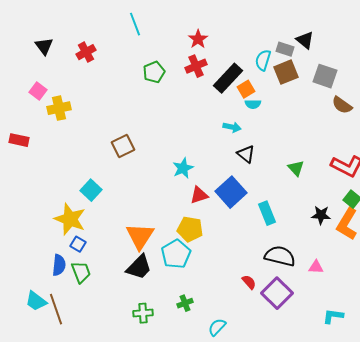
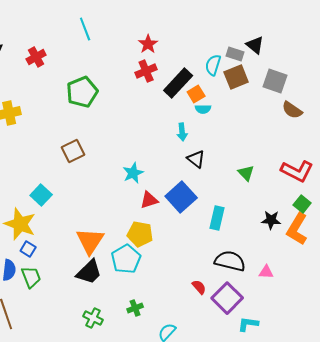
green pentagon: (154, 72) -> (82, 92), moved, size x1.4
cyan arrow: (232, 127) -> (182, 132), turned 72
cyan rectangle: (267, 213) -> (217, 218), turned 35
green cross: (143, 313) -> (93, 318), turned 30
cyan L-shape: (333, 316) -> (248, 324), moved

